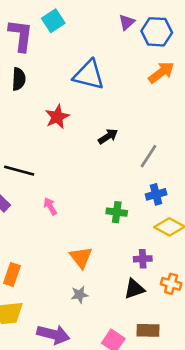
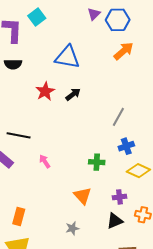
black semicircle: (19, 79) -> (13, 64), turned 90
black arrow: (108, 136) -> (73, 94), moved
orange triangle: (81, 257) -> (83, 196), moved

